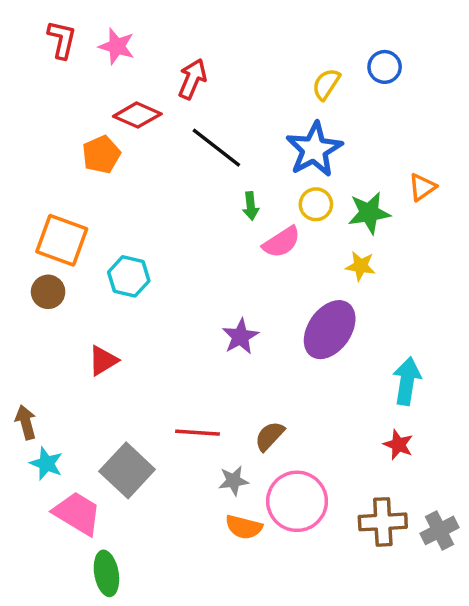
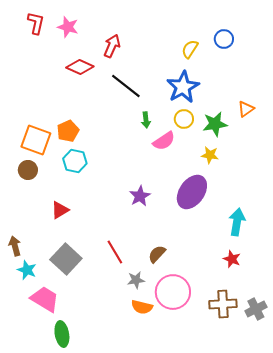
orange pentagon: (101, 154) -> (68, 131), moved
red line: (197, 433) -> (115, 252), turned 55
gray square: (127, 470) -> (66, 259), moved

